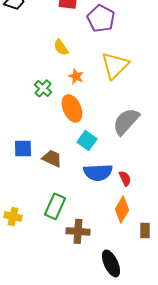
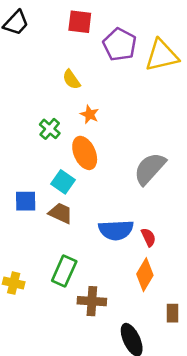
yellow triangle: (115, 65) -> (162, 55), moved, turned 32
cyan square: (87, 140) -> (63, 182), moved
brown rectangle: (145, 230) -> (173, 313), moved

